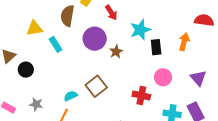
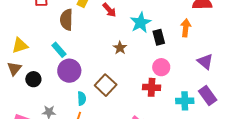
yellow triangle: (34, 28) -> (20, 45), moved
purple circle: (95, 39) -> (69, 71), moved
pink circle: (163, 77) -> (161, 67), moved
cyan semicircle: (71, 96) -> (82, 98), turned 120

